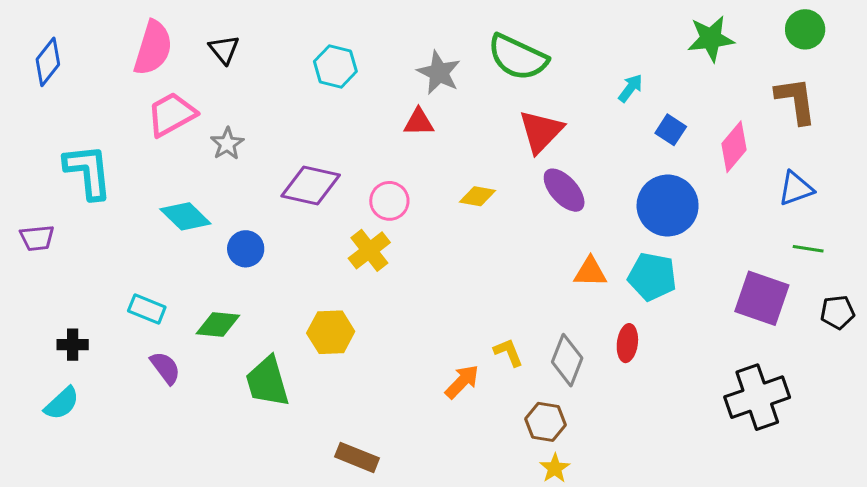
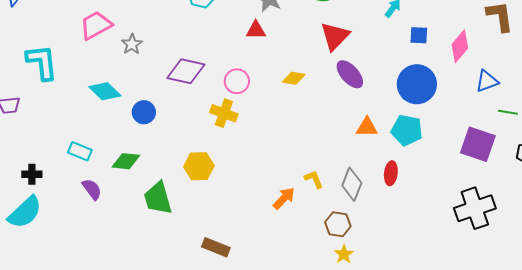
blue square: (671, 130) -> (419, 35), turned -30
blue triangle: (796, 189) -> (487, 81), moved
yellow cross: (369, 250) -> (224, 113), turned -32
cyan semicircle: (62, 403) -> (25, 212), size x1.5

